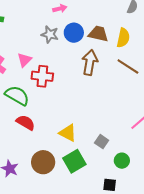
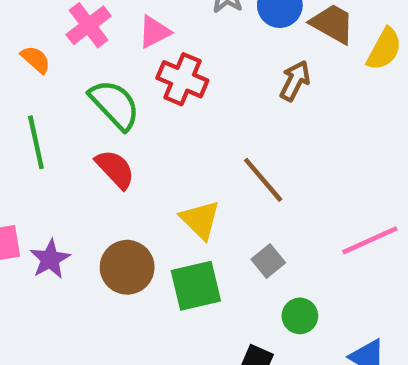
brown arrow: (90, 62) -> (295, 81), size x0.7
brown line: (128, 66) -> (263, 180), moved

